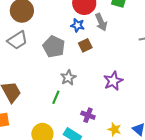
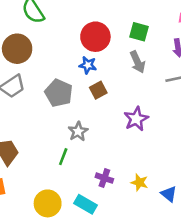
gray arrow: (101, 22) -> (137, 62), moved
purple star: (113, 81) -> (136, 119), moved
yellow star: (114, 129) -> (139, 182), moved

